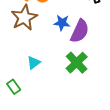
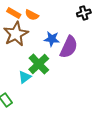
green cross: (77, 63) -> (39, 64), moved

